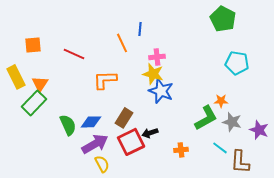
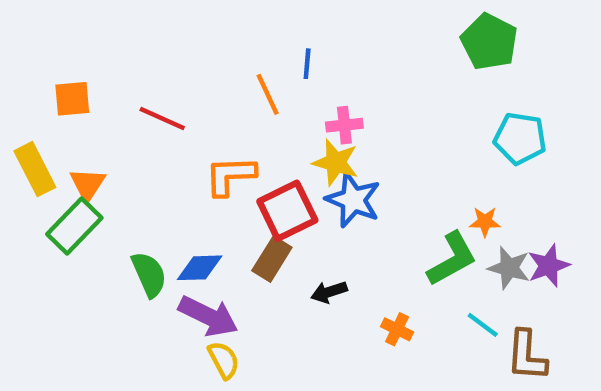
purple star: (259, 130) -> (549, 266), moved, turned 30
red square: (131, 142) -> (287, 211), moved
purple arrow: (95, 144) -> (208, 316), turned 56
orange cross: (181, 150) -> (397, 329), turned 32

